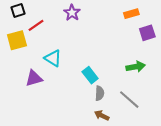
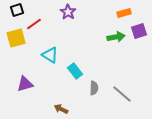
green arrow: (136, 67) -> (116, 37), moved
cyan rectangle: (90, 75) -> (75, 71), moved
purple triangle: (34, 78) -> (25, 84), moved
brown arrow: (102, 115) -> (61, 109), moved

